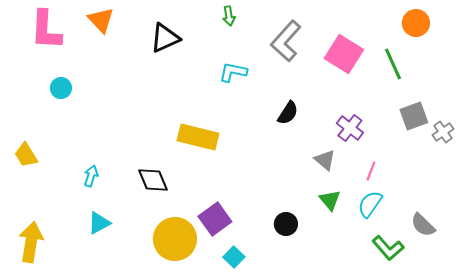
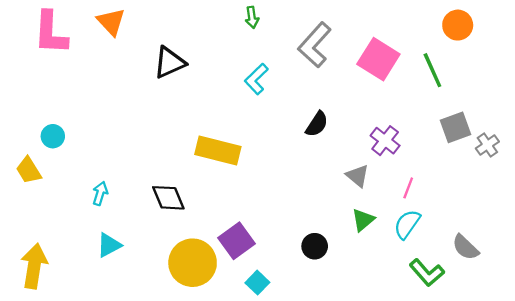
black triangle: (165, 38) -> (169, 62), moved
cyan L-shape: (233, 72) -> (256, 79), turned -56
cyan circle: (61, 88) -> (53, 136), moved
green triangle: (330, 200) -> (363, 220), turned 30

